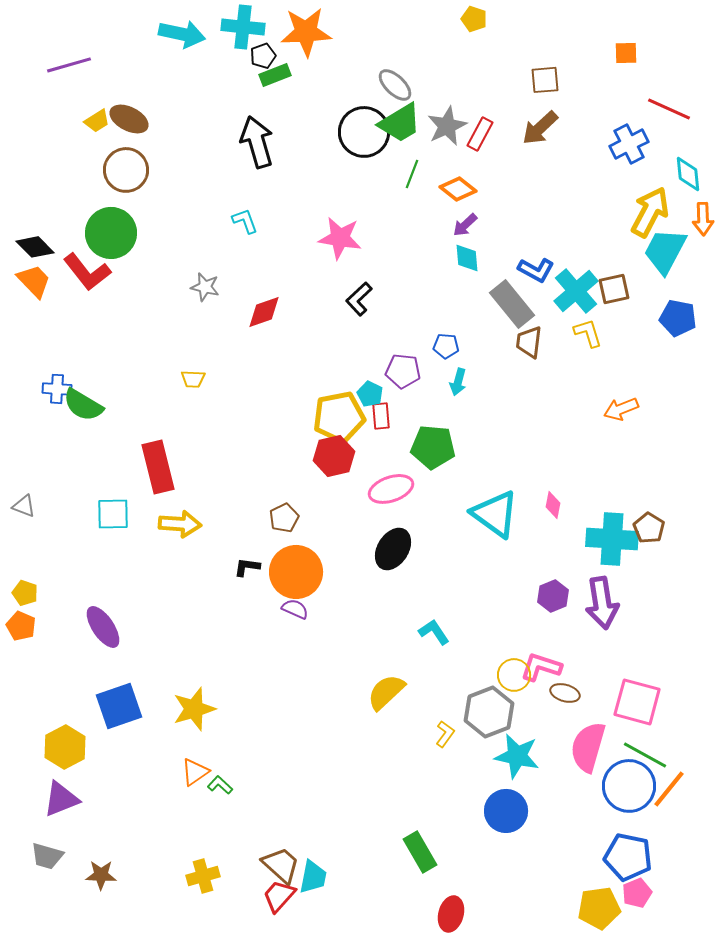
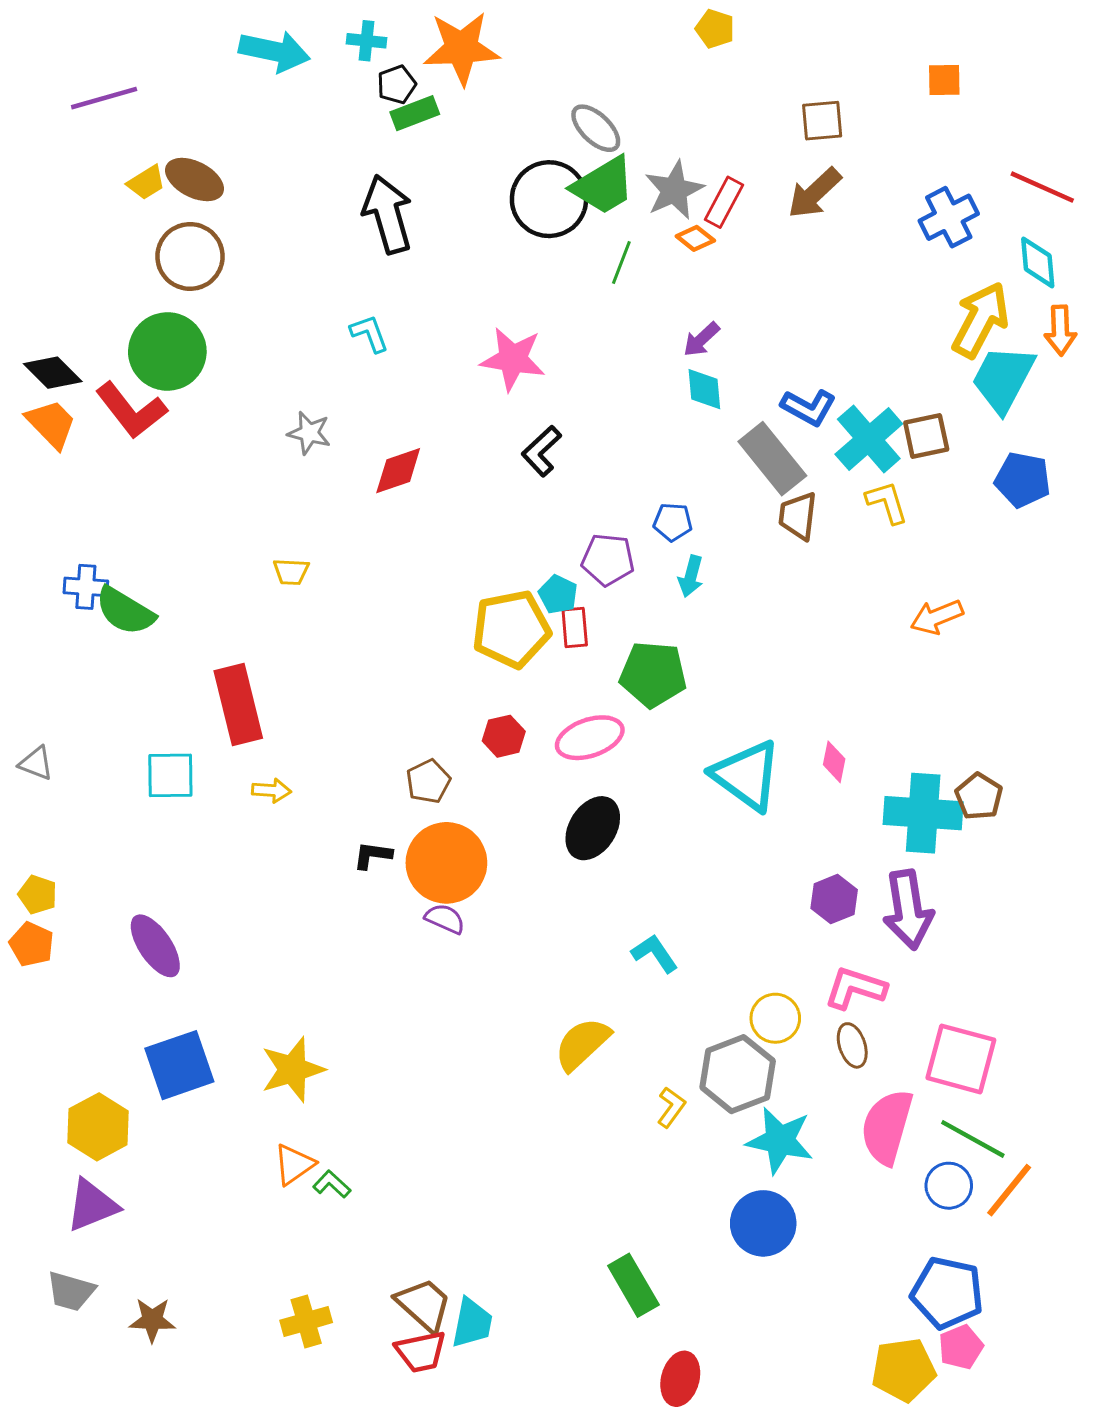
cyan cross: (243, 27) -> (366, 41), size x0.6
red line: (669, 109) -> (1042, 187), moved
orange diamond: (458, 189) -> (695, 238), moved, size x0.7
red hexagon: (334, 456) -> (504, 736), moved, size x0.7
yellow arrow: (180, 524) -> (271, 790), size x0.6
pink L-shape: (541, 667) -> (855, 988), moved
brown ellipse: (565, 693) -> (852, 1045), turned 56
blue circle: (629, 786) -> (949, 1186), size x0.6
red trapezoid: (279, 896) -> (421, 1352), turned -144

